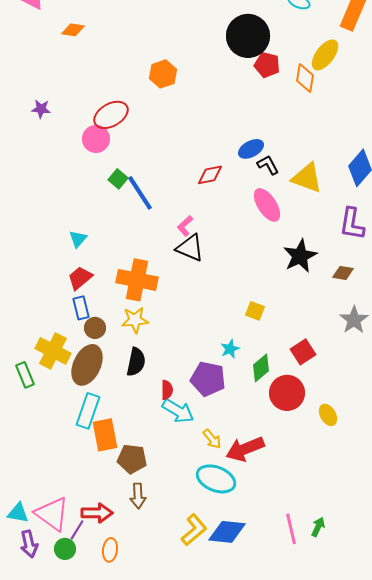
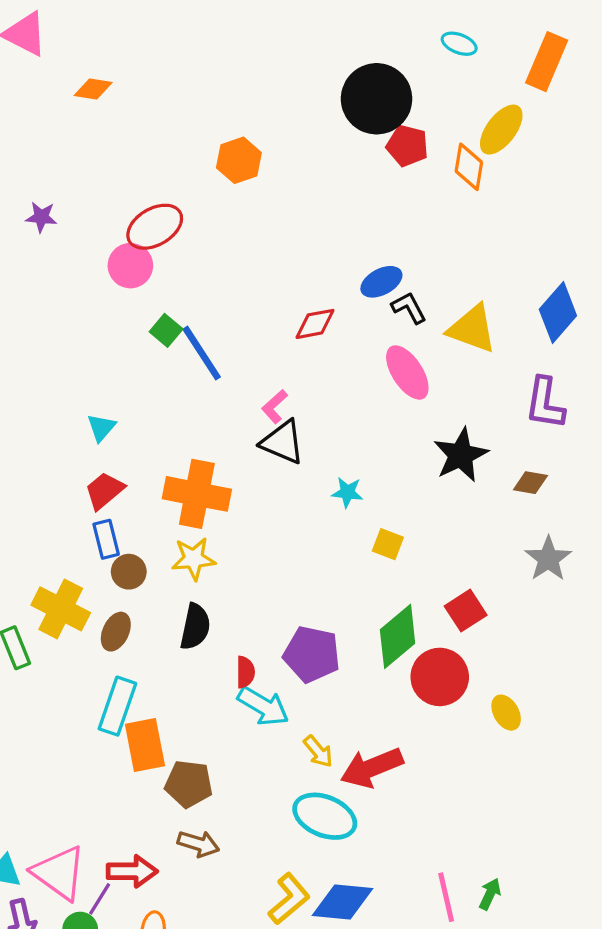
cyan star: (230, 349) -> (347, 492), moved, turned 30
brown ellipse: (87, 365) -> (116, 632), size x0.6
green diamond: (261, 368) -> (398, 636), size x1.4
brown arrow: (138, 496) -> (198, 844), turned -70

